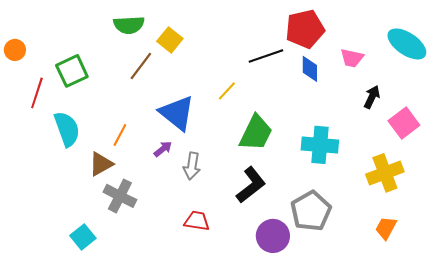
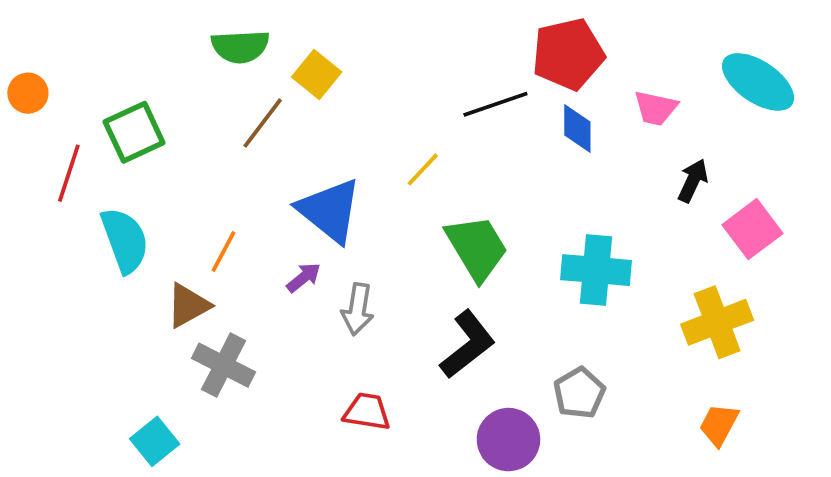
green trapezoid: (256, 133) -> (477, 248), turned -57
gray pentagon: (311, 211) -> (579, 393), size x0.7

